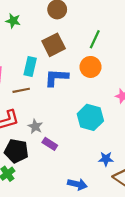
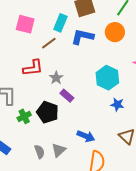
brown line: (21, 90) -> (49, 43), turned -35
black pentagon: (16, 151) -> (48, 112), moved
blue star: (106, 159) -> (117, 105), moved

